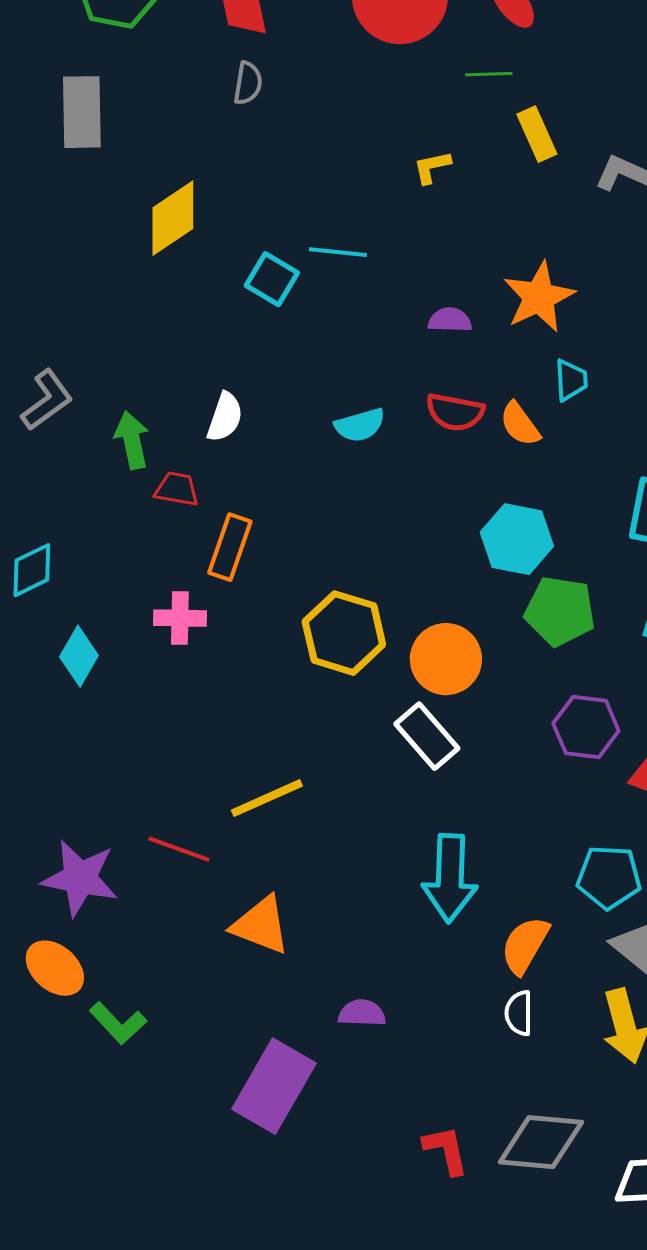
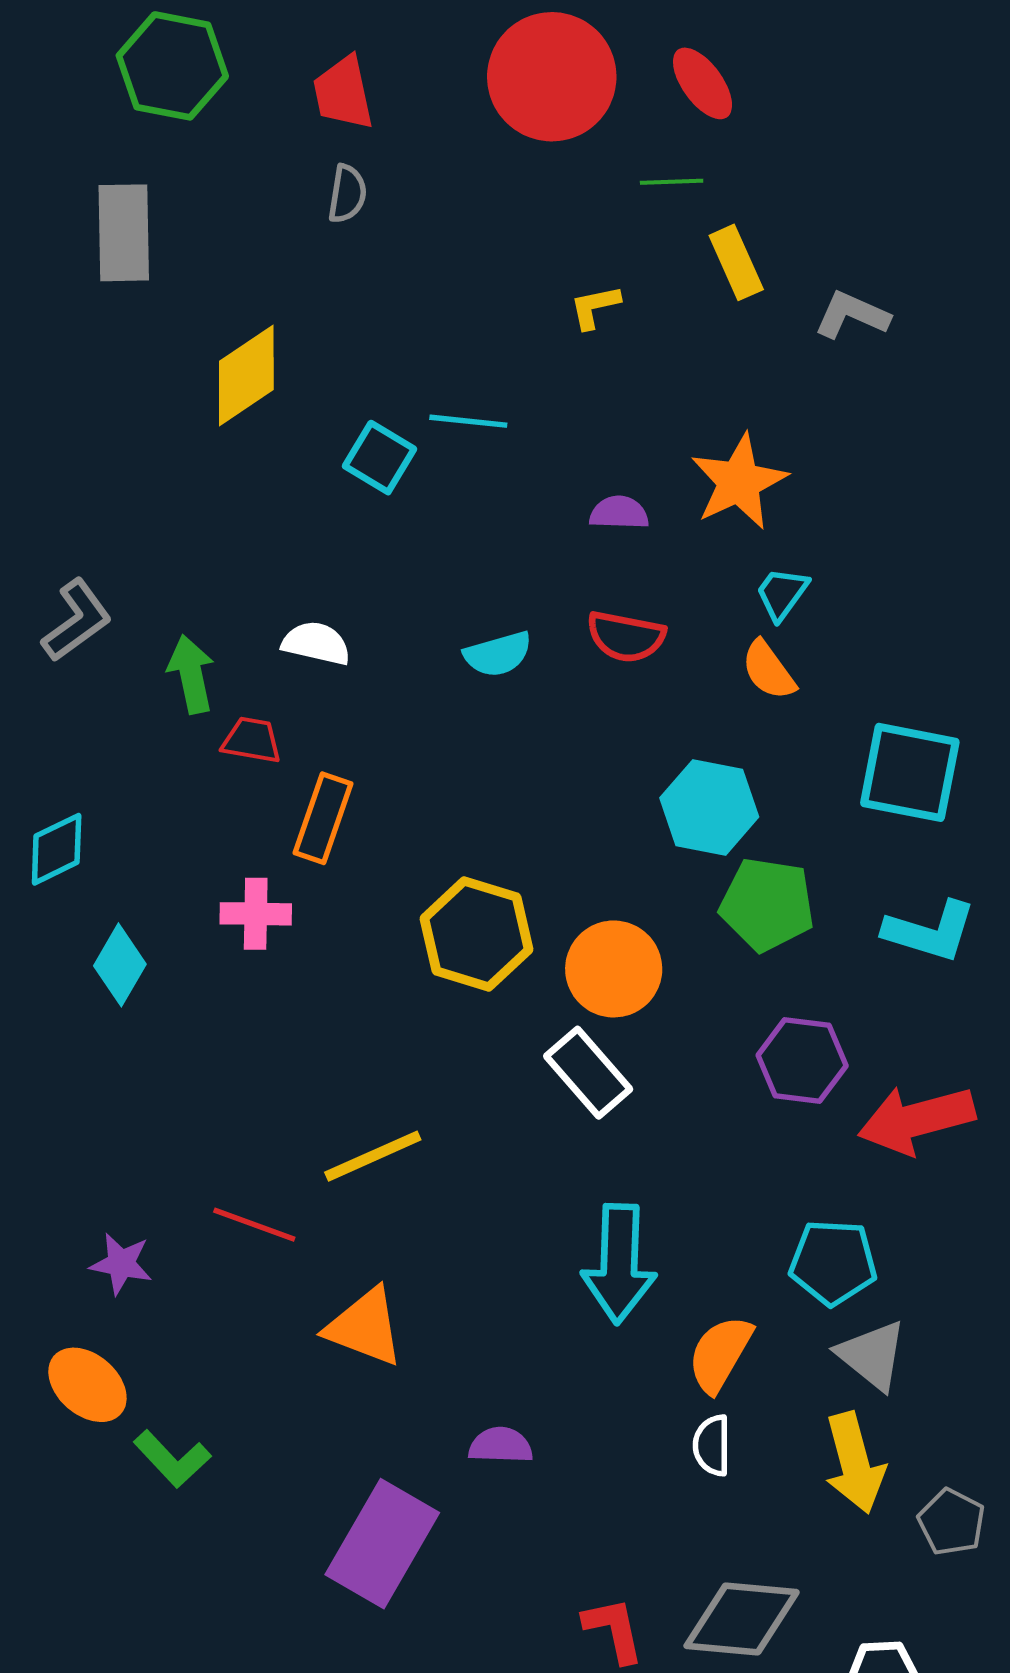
cyan trapezoid: (571, 380) -> (782, 594), turned -141
white semicircle: (225, 417) -> (316, 643), turned -96
orange semicircle: (520, 424) -> (768, 670), moved
purple star: (80, 878) -> (121, 1264), size x0.6

